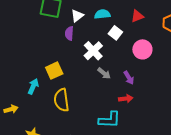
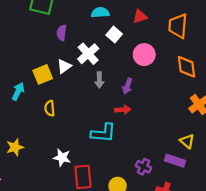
white triangle: (77, 16) -> (64, 66), moved
gray arrow: (104, 73) -> (99, 80), turned 48
purple arrow: (129, 78) -> (127, 86), turned 48
yellow semicircle: (62, 100) -> (50, 108), size x0.6

